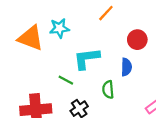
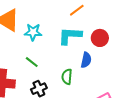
cyan star: (59, 28) -> (33, 32), moved
cyan L-shape: (87, 59) -> (70, 36), moved

